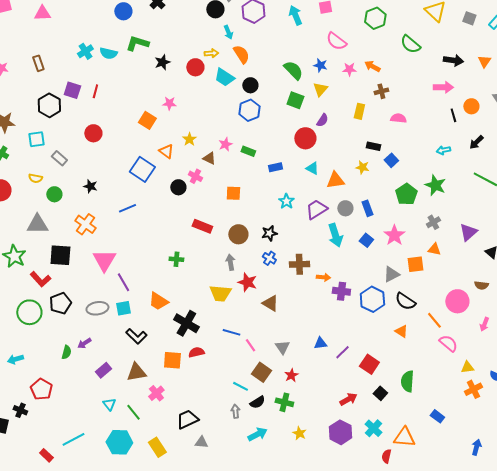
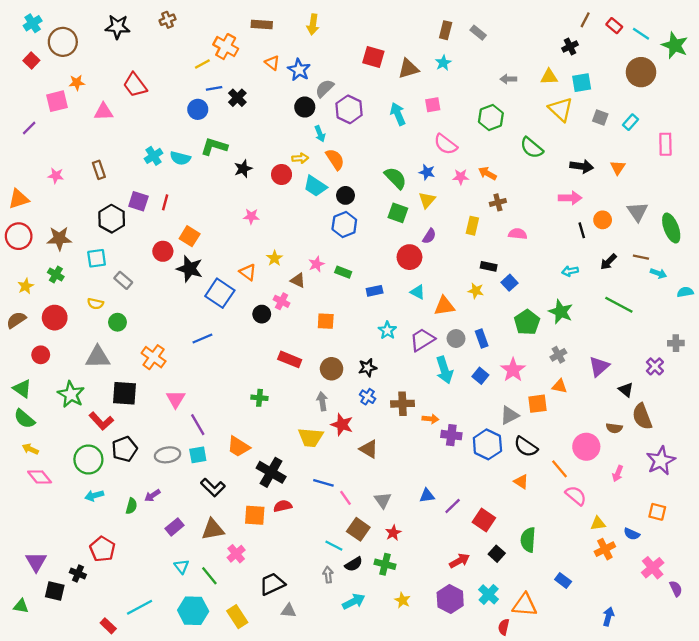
orange square: (147, 120) -> (190, 236), moved
black star: (90, 186) -> (190, 269), moved, size x1.6
pink triangle: (104, 260) -> (176, 399), size x0.7
cyan arrow: (15, 359) -> (94, 496), moved

